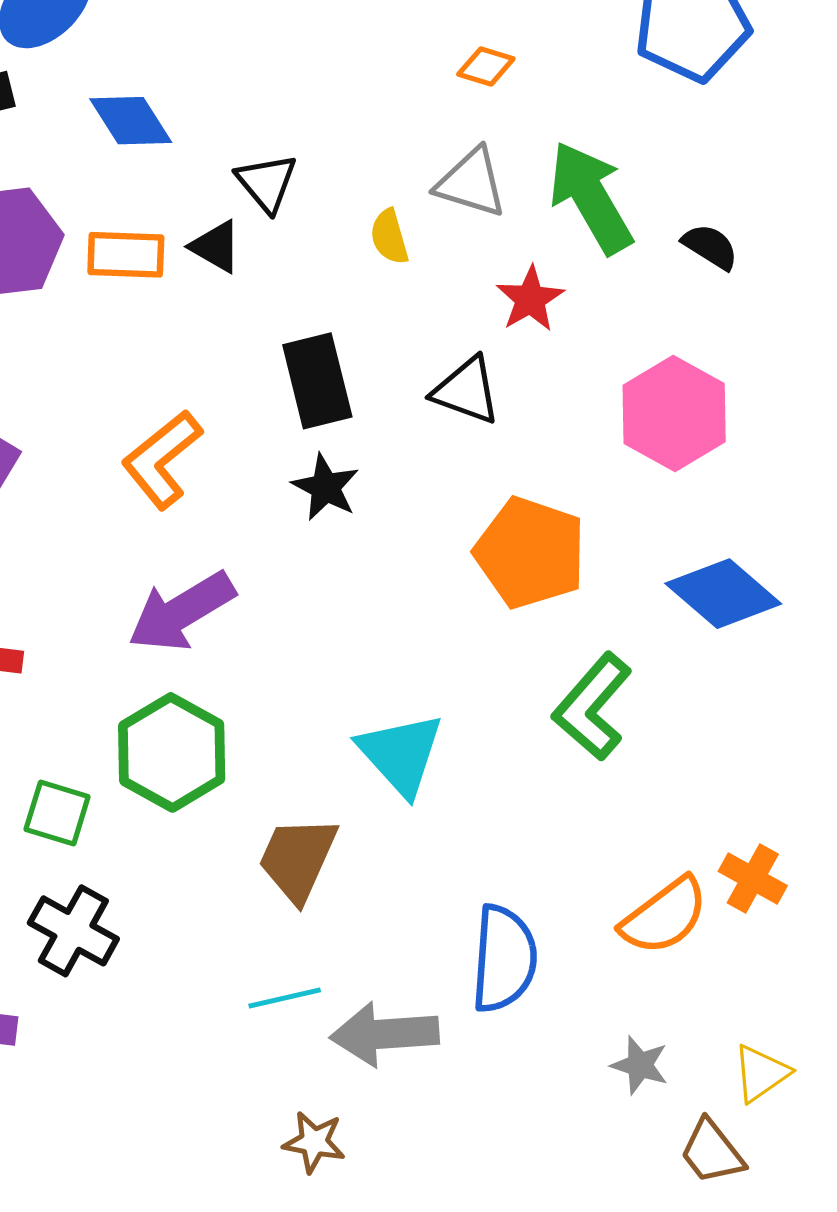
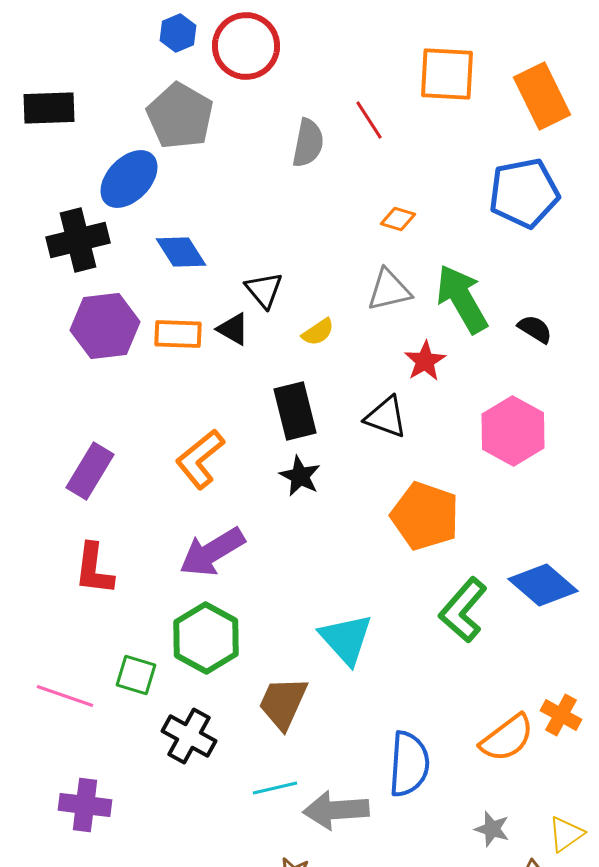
gray triangle: (471, 183) -> (389, 290), turned -30
yellow semicircle: (389, 237) -> (318, 332), moved, turned -108
blue diamond: (723, 594) -> (543, 585), moved
black cross: (73, 931) -> (189, 736), moved

